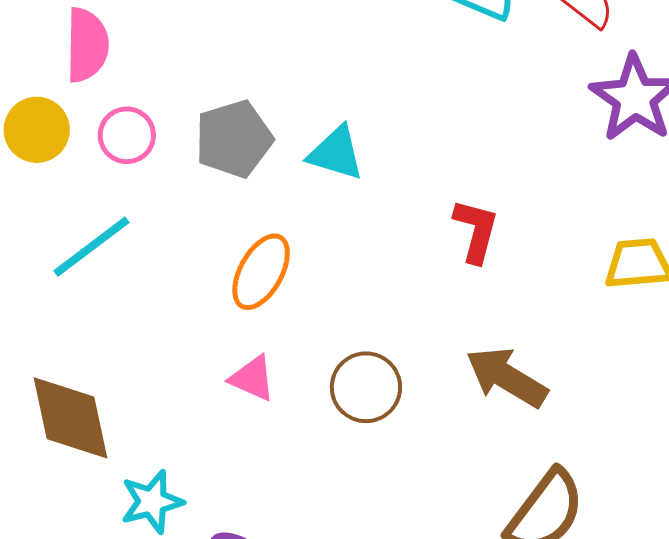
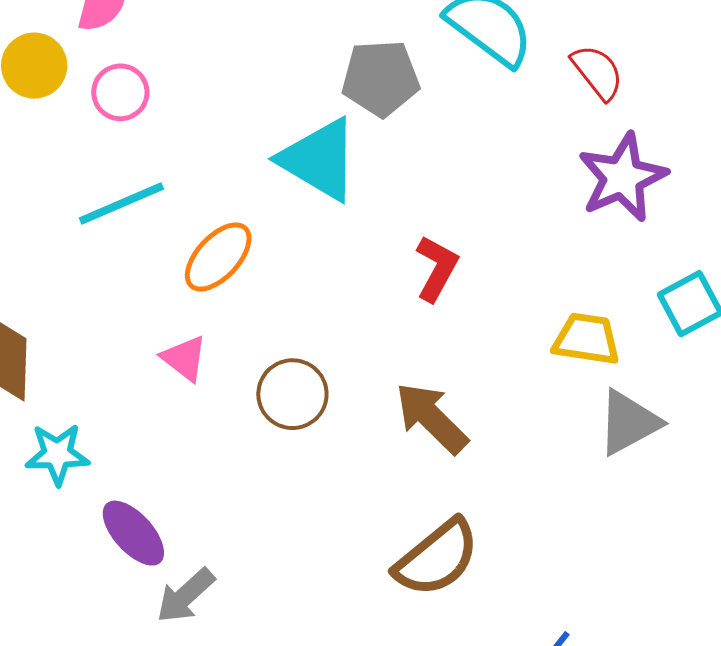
gray pentagon: (234, 139) -> (381, 78), moved
cyan triangle: (336, 153) -> (319, 160), size x1.5
cyan line: (91, 247) -> (121, 204), moved

